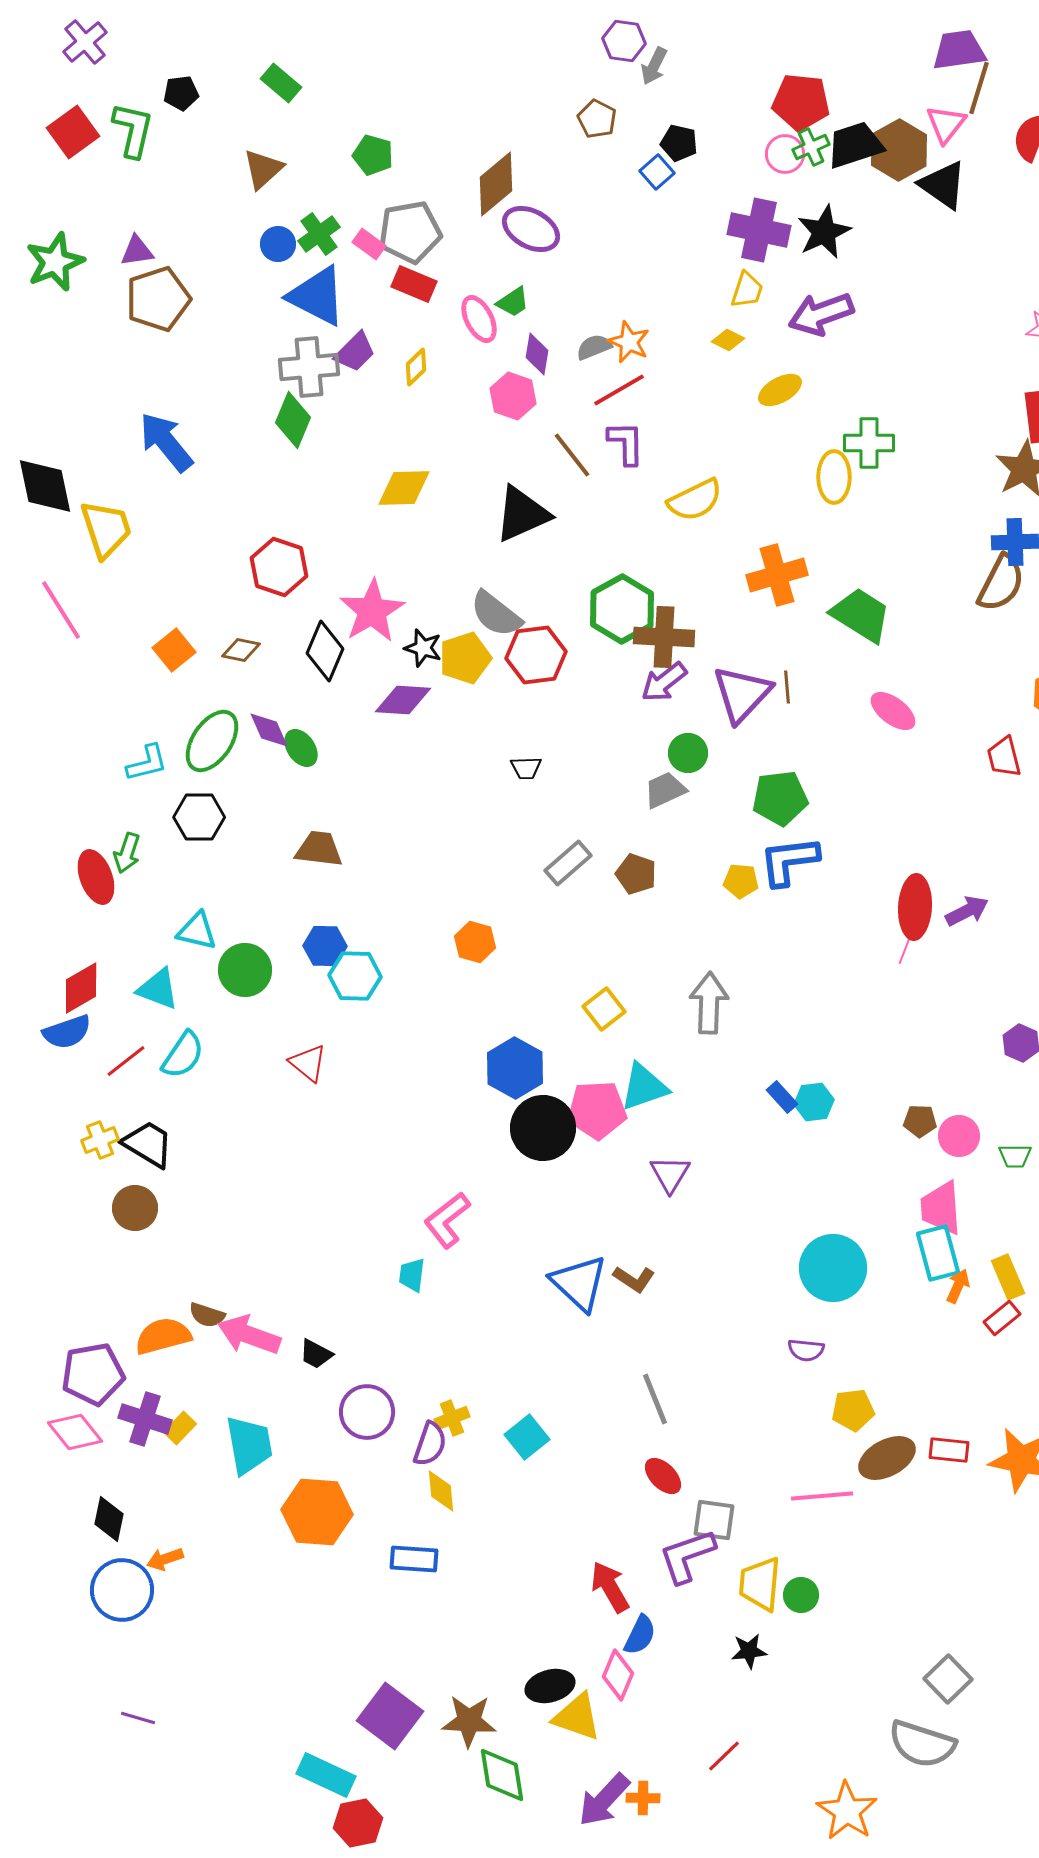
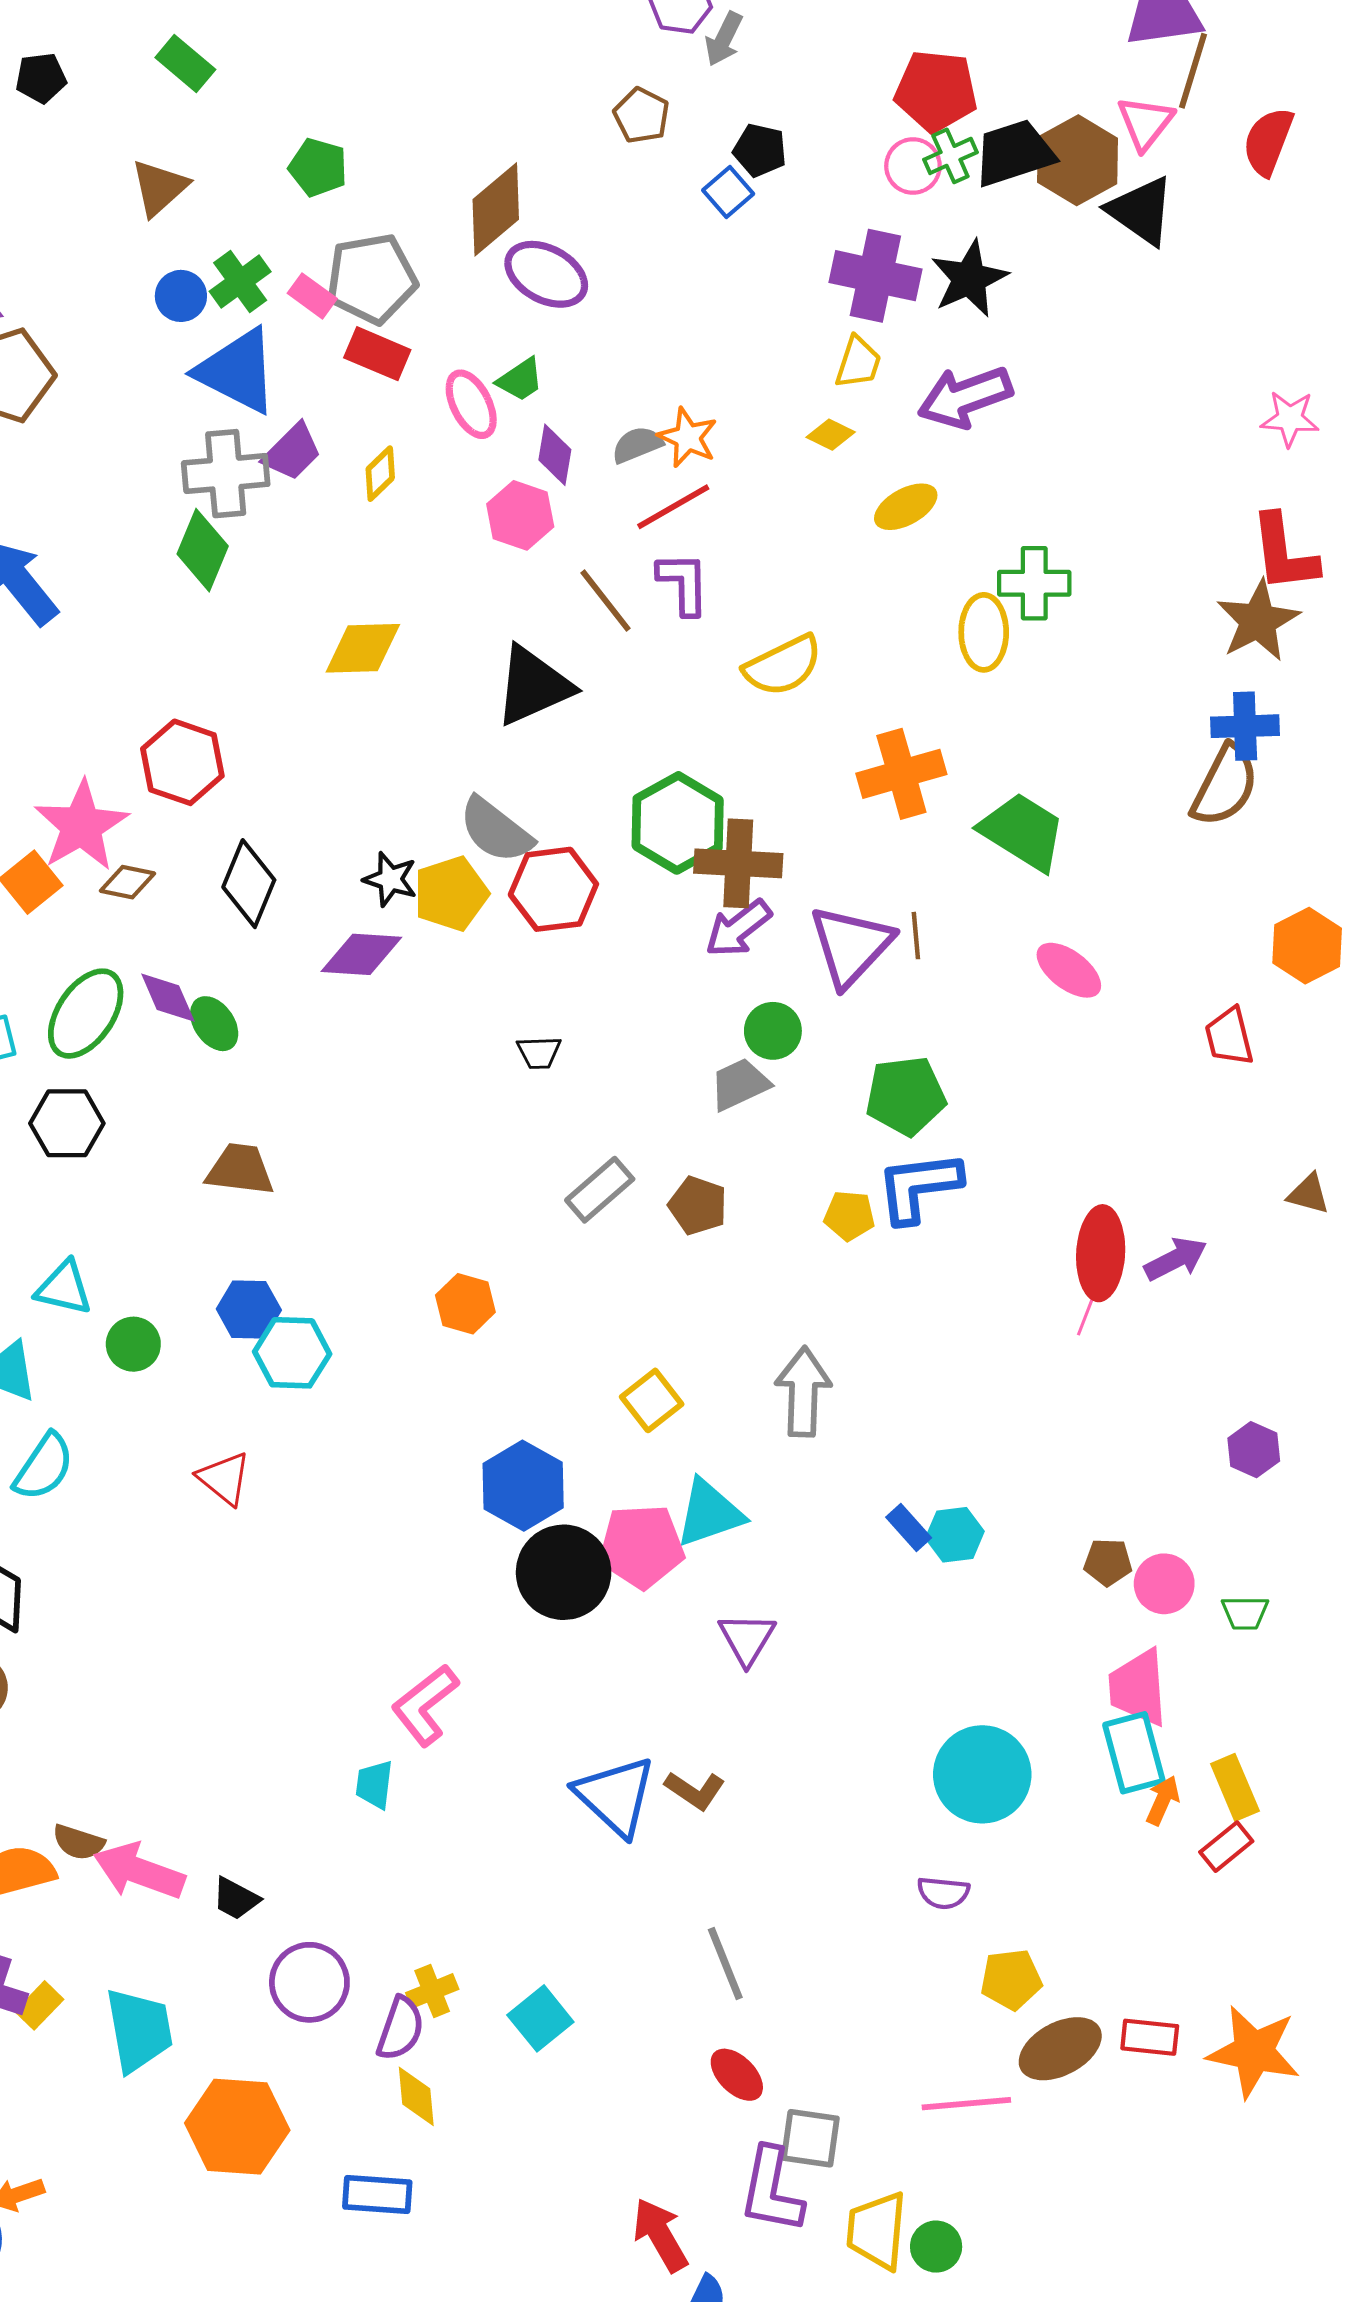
pink star: (372, 611) -> (81, 826), moved
green circle: (245, 970) -> (133, 1344), size x0.7
purple L-shape: (687, 1556) -> (771, 2190), turned -60

